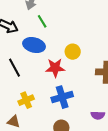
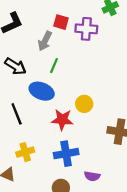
green line: (42, 21) -> (54, 66), turned 48
purple semicircle: (98, 115) -> (92, 176), moved

